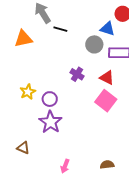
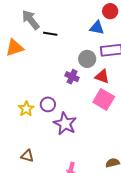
gray circle: (94, 44) -> (87, 59), moved
yellow star: (28, 92) -> (26, 109), moved
purple star: (50, 122) -> (65, 124), moved

